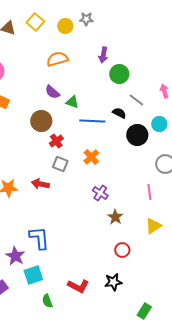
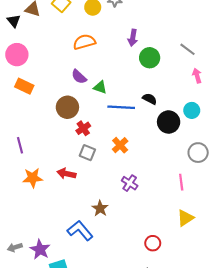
gray line: (136, 100) -> (188, 49), moved
brown star: (115, 217) -> (100, 208), moved
blue L-shape: (39, 238) -> (80, 231), moved, turned -35

